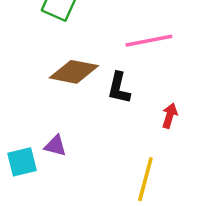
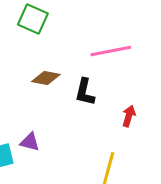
brown diamond: (74, 72) -> (46, 78), size x0.7

